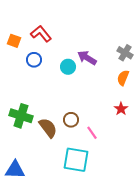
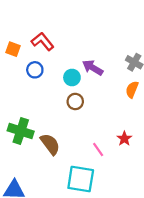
red star: (121, 109) -> (124, 139), moved
brown circle: (71, 120) -> (75, 101), moved

